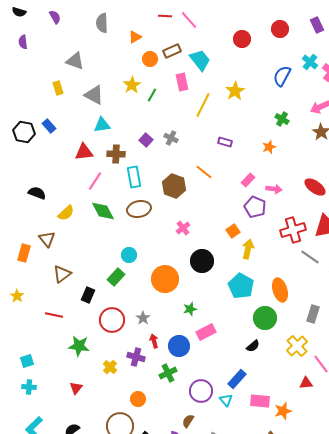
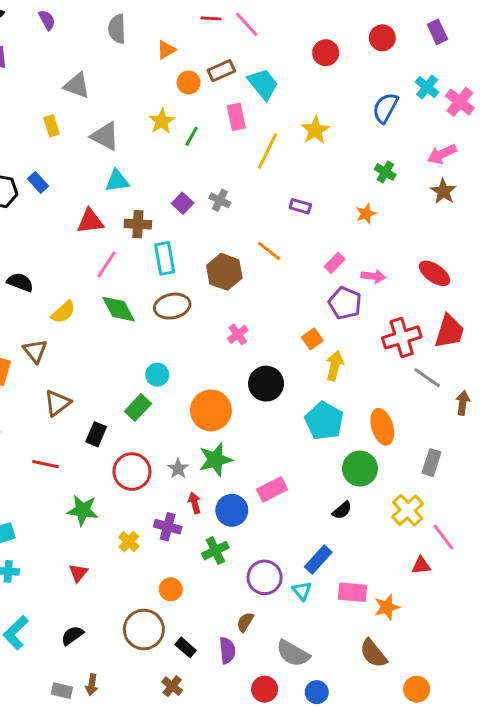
green star: (190, 309) -> (215, 460), moved, size x1.6

